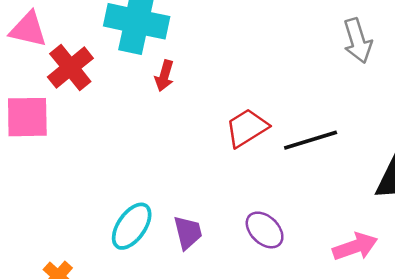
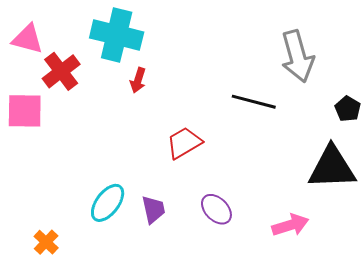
gray arrow: (358, 41) -> (297, 56), size x1.4
red trapezoid: (247, 128) -> (184, 143), moved
black line: (311, 140) -> (254, 102), moved, turned 30

